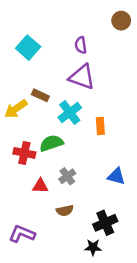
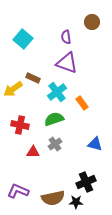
brown circle: (121, 21) -> (92, 22), moved
orange rectangle: (100, 126) -> (82, 103), turned -32
green semicircle: (51, 143) -> (54, 119), moved
brown semicircle: (65, 211) -> (53, 198), moved, size x1.6

